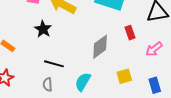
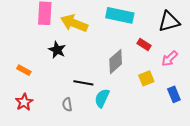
red rectangle: (130, 33) -> (144, 45), turned -32
black line: (54, 64) -> (83, 83), moved
yellow square: (124, 76) -> (146, 78), moved

